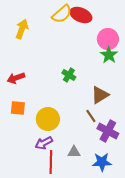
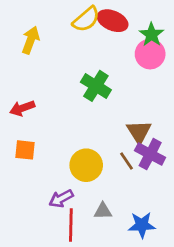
green star: (109, 55) -> (151, 35), moved
green cross: (69, 75) -> (96, 86), moved, size x1.5
brown triangle: (100, 95) -> (139, 132), turned -30
yellow circle: (48, 119) -> (86, 165), moved
purple cross: (108, 131) -> (150, 154), moved

